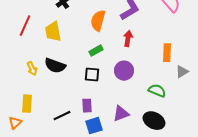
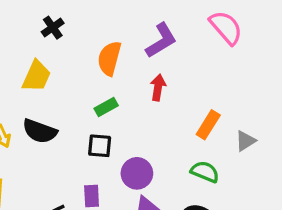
yellow trapezoid: (53, 32) -> (36, 76), turned -145
orange rectangle: (167, 53) -> (208, 125), moved, turned 30
purple circle: (124, 71) -> (137, 173), moved

